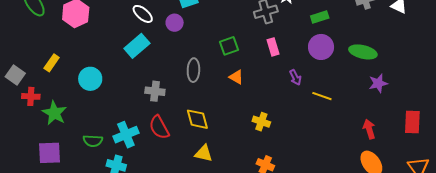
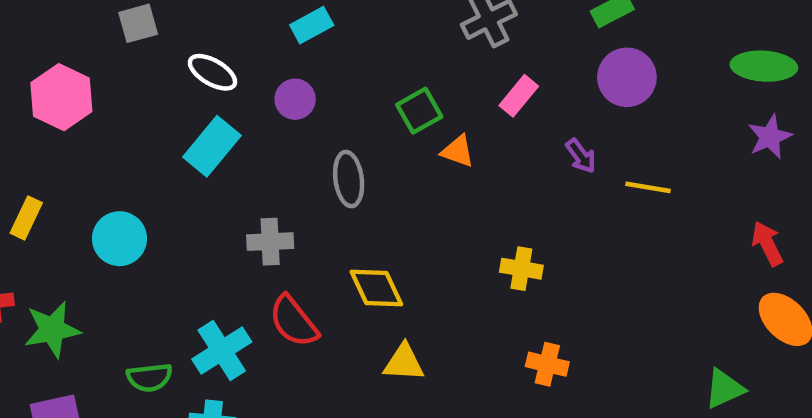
purple circle: (175, 23) -> (295, 99), moved
pink rectangle: (273, 47) -> (519, 96), turned 66
green ellipse: (363, 52) -> (764, 66), moved
orange triangle: (236, 77) -> (458, 151), moved
green star: (54, 113) -> (52, 330), turned -30

